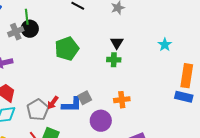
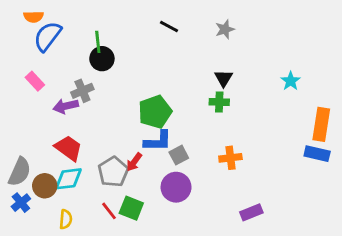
gray cross: (16, 32) -> (82, 91), moved
green pentagon: (67, 49) -> (155, 112), moved
blue L-shape: (72, 105) -> (158, 141), moved
purple circle: (101, 121) -> (176, 187), moved

